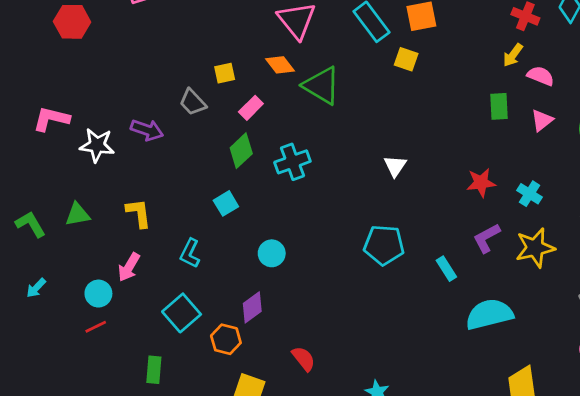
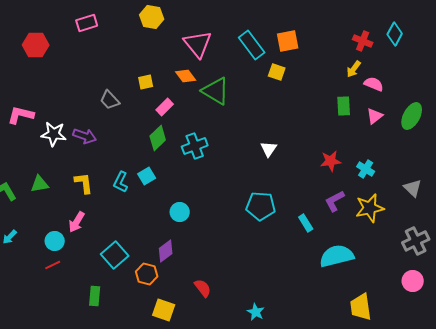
gray trapezoid: (193, 102) -> (110, 100), moved
purple arrow: (147, 130) -> (85, 136), moved
cyan L-shape: (190, 253) -> (121, 182), moved

